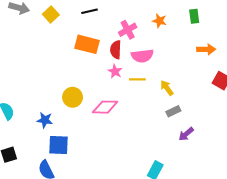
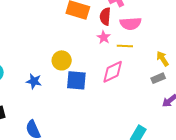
yellow arrow: (167, 88) -> (163, 59), moved
pink diamond: (105, 107) -> (113, 72), moved, turned -30
blue square: (58, 145) -> (76, 80), moved

